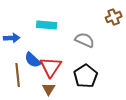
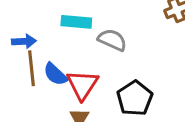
gray semicircle: (85, 40) -> (112, 40), moved
brown line: (18, 75) -> (31, 68), moved

